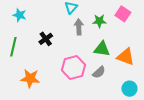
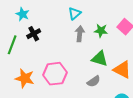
black cross: (46, 39) -> (34, 34), moved
pink hexagon: (73, 68) -> (55, 74), moved

